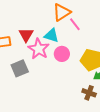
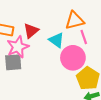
pink star: (39, 49) -> (18, 47), moved
pink circle: (62, 54) -> (73, 58), moved, size x1.5

